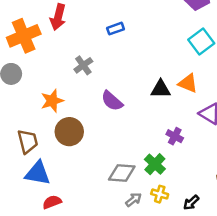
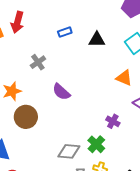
black triangle: (161, 89) -> (97, 40), moved

